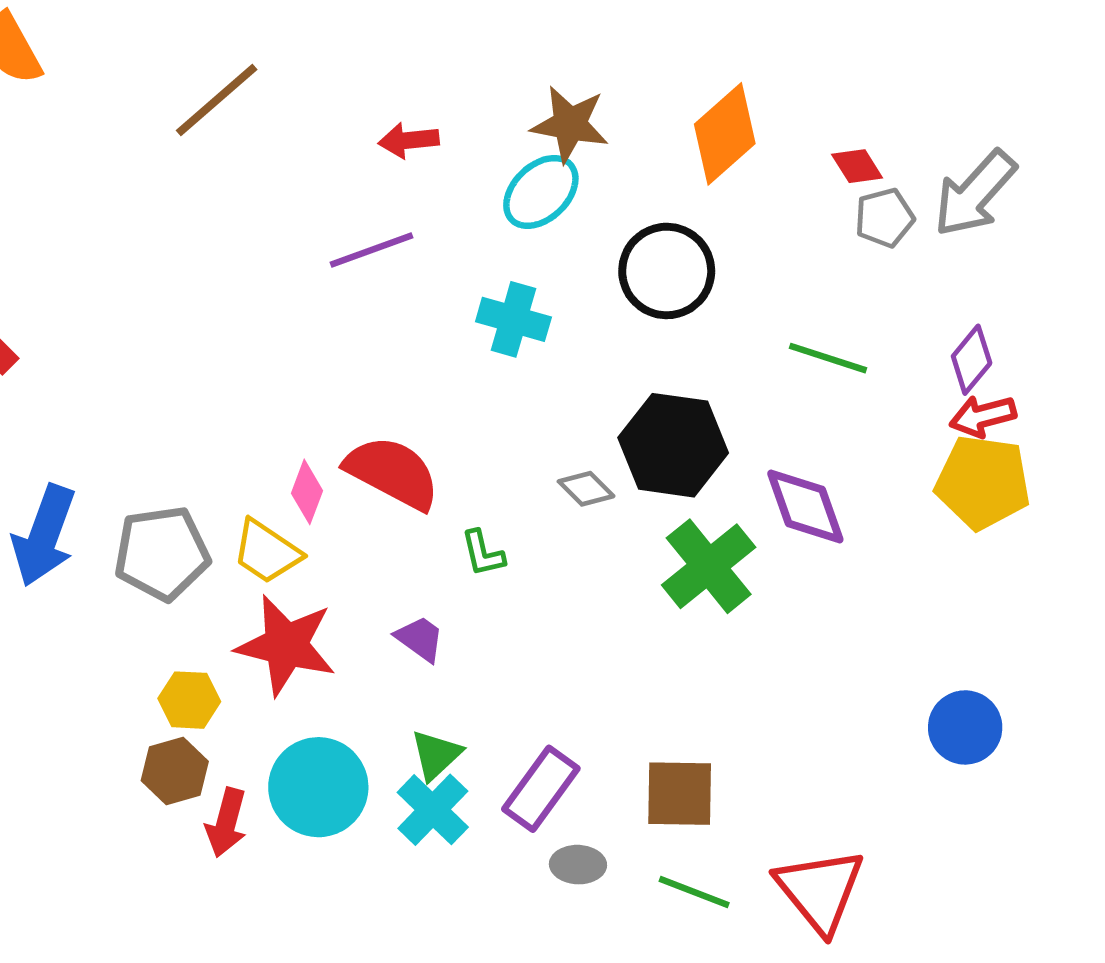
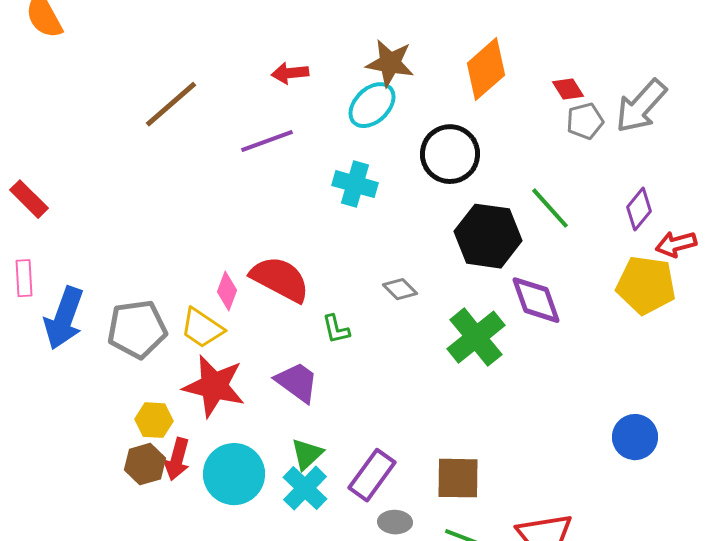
brown line: (217, 100) -> (171, 104), moved
green line: (828, 358) -> (550, 208), turned 30
red arrow: (983, 416) -> (676, 244), moved
black hexagon: (673, 445) -> (488, 236), moved
purple trapezoid: (420, 639) -> (297, 382), size x1.4
red arrow: (226, 823) -> (177, 459), moved

